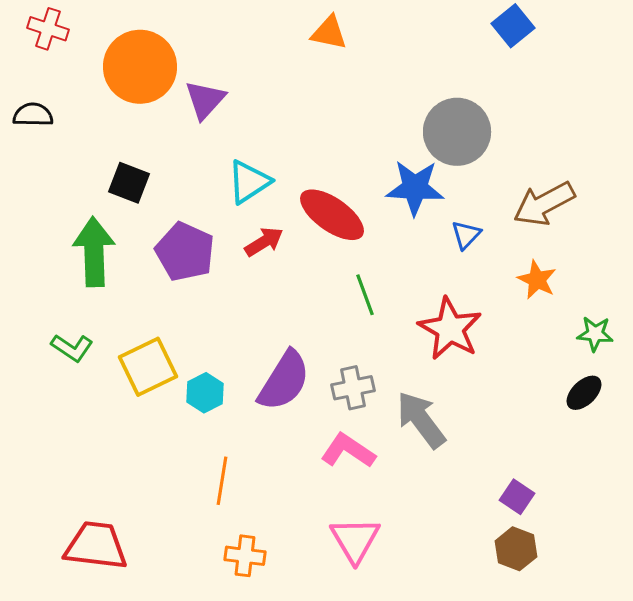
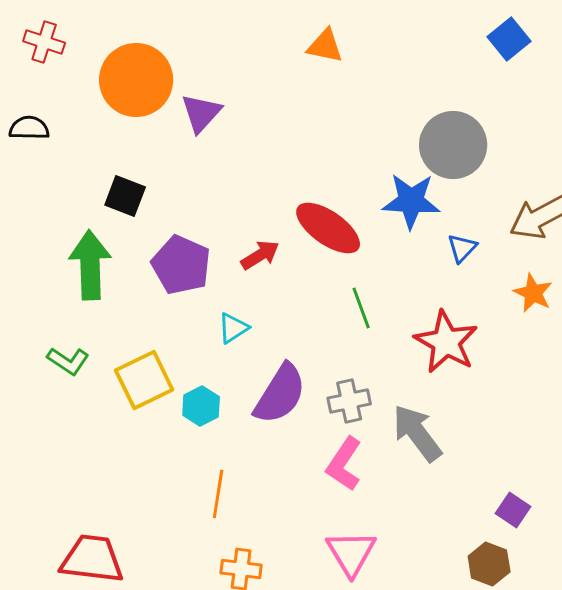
cyan triangle: (249, 182) -> (233, 328), moved, size x0.7
pink L-shape: (348, 451) -> (344, 464), turned -90
brown hexagon: (516, 549) -> (489, 564), moved

